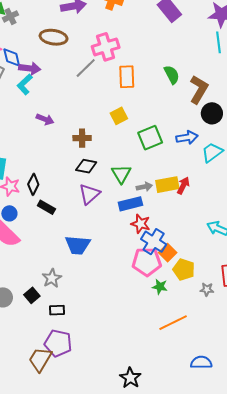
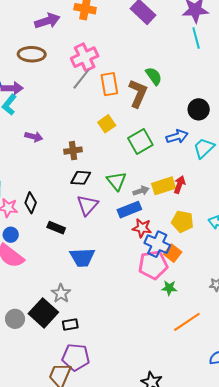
gray line: (86, 68) -> (81, 79), moved
brown L-shape: (199, 89) -> (138, 93), moved
black rectangle: (46, 207) -> (56, 228), moved
yellow pentagon: (184, 270) -> (182, 222), moved
black square: (32, 295) -> (43, 313), size x1.8

